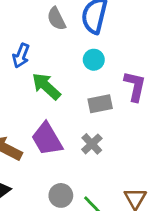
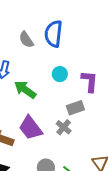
cyan circle: (94, 60) -> (60, 74), moved
gray rectangle: (100, 104) -> (75, 108), moved

